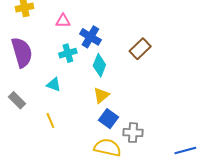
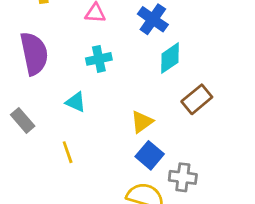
blue cross: (90, 37) -> (153, 19), moved
brown rectangle: (140, 49) -> (197, 99), moved
cyan diamond: (99, 65) -> (170, 58), moved, turned 30

